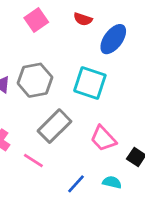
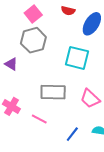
gray hexagon: (35, 80) -> (33, 40), moved
gray rectangle: (55, 126) -> (53, 92), turned 50

